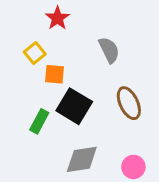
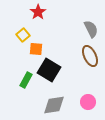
gray semicircle: (109, 50) -> (91, 29), moved
brown ellipse: (129, 103) -> (90, 56), moved
pink circle: (133, 167) -> (88, 102), moved

